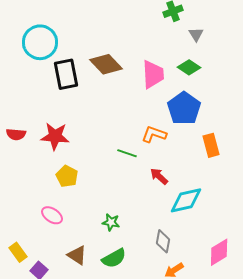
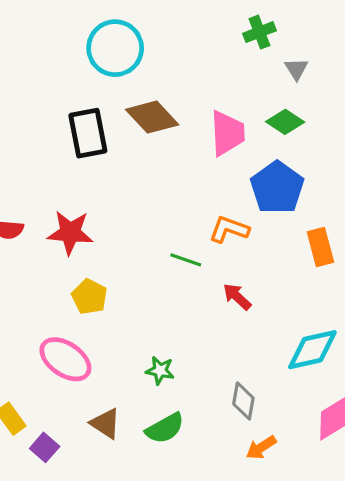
cyan circle: (40, 42) -> (115, 48), moved
cyan diamond: (186, 200) -> (312, 350), moved
pink ellipse: (52, 215) -> (65, 359), size x1.5

